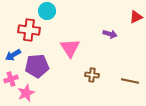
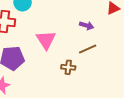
brown line: (130, 81) -> (88, 49), moved, turned -36

